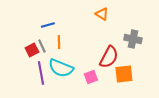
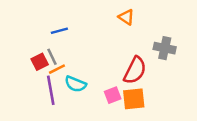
orange line: (59, 42) -> (57, 69), moved, turned 64
cyan semicircle: (61, 68) -> (76, 84), size x0.7
orange square: (124, 74) -> (134, 99), moved

